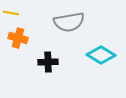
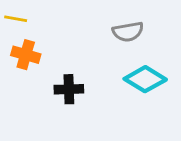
gray semicircle: (69, 22) -> (128, 32), moved, size x0.7

